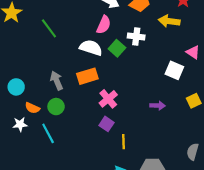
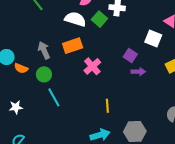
orange semicircle: (32, 108) -> (21, 68), moved
white star: (20, 124) -> (16, 107), moved
purple square: (107, 124) -> (130, 55), moved
cyan line: (48, 133) -> (54, 97), moved

